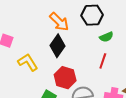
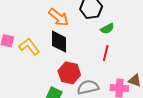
black diamond: (58, 46) -> (59, 42), turned -30
yellow L-shape: (28, 62) -> (29, 47), moved

